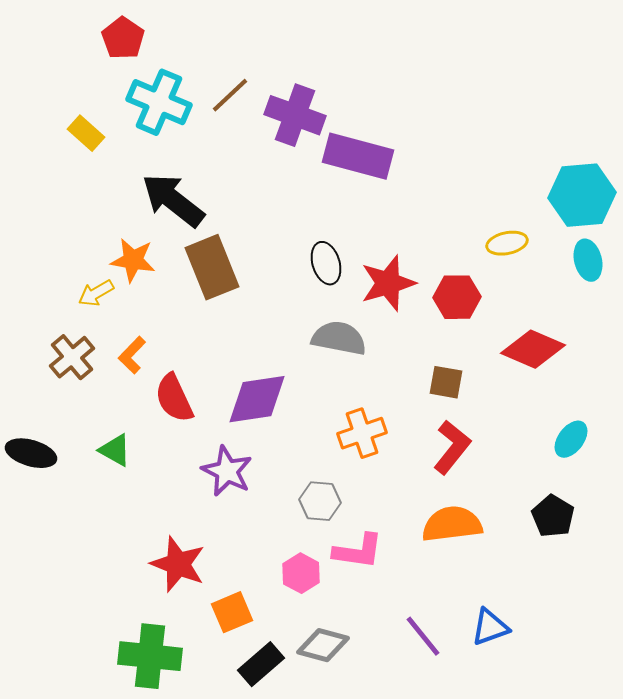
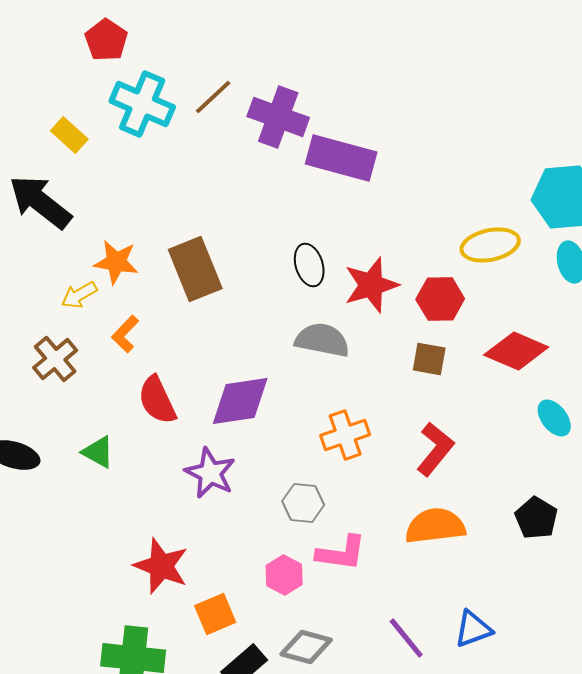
black arrow: (173, 200) -> (40, 202), moved
yellow ellipse: (507, 243) -> (490, 245), size x1.4
orange L-shape: (132, 355) -> (125, 334), moved
brown square: (446, 382) -> (429, 359), moved
cyan ellipse: (571, 439) -> (554, 418), moved, turned -75

